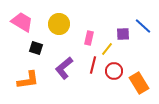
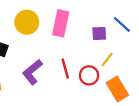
pink rectangle: (89, 38) -> (61, 23), moved, size x1.6
yellow line: (107, 49) -> (107, 60), moved
red line: (93, 65) -> (65, 69), turned -30

